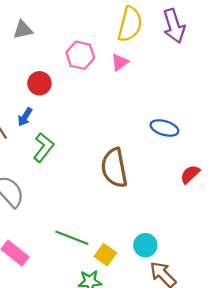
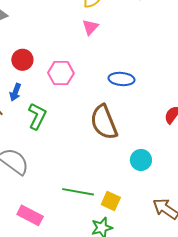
pink hexagon: (80, 55) -> (61, 73), moved
blue ellipse: (164, 128) -> (121, 79), moved
cyan circle: (145, 245) -> (141, 160), moved

